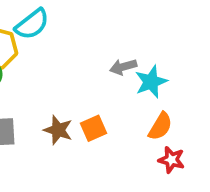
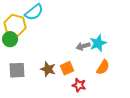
gray arrow: (123, 67) -> (83, 46), moved
red star: (171, 160) -> (79, 85), moved

